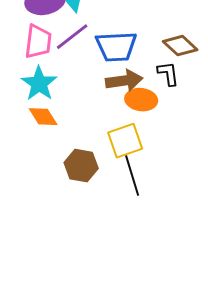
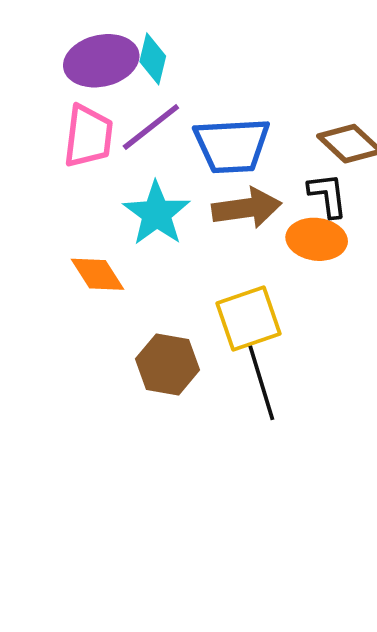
cyan star: (39, 84) -> (156, 214), moved
orange ellipse: (141, 100) -> (317, 239), moved

